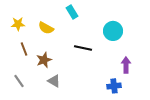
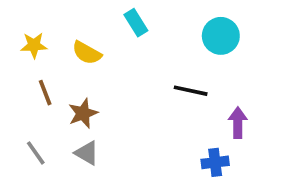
cyan circle: (113, 31) -> (221, 36), moved
black line: (83, 48) -> (191, 91), moved
gray triangle: (54, 81) -> (87, 153), moved

